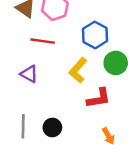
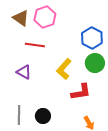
blue hexagon: (95, 35) -> (92, 38), moved

